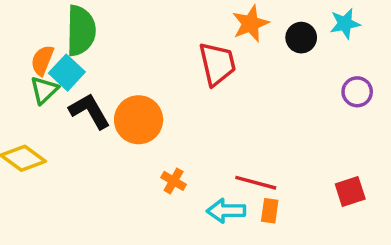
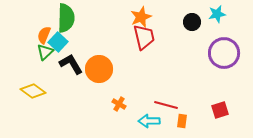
orange star: (250, 24) -> (141, 17), moved
purple circle: (357, 92) -> (224, 53), size x1.8
orange rectangle: (270, 211) -> (182, 121), moved

